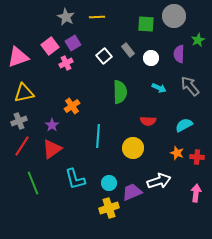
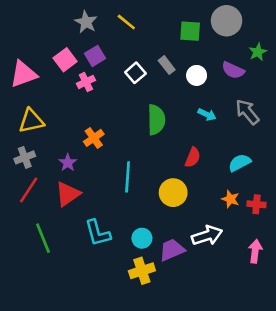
yellow line: (97, 17) -> (126, 22), turned 42
purple semicircle: (179, 54) -> (233, 70), turned -66
red semicircle: (148, 121) -> (193, 157), turned -70

